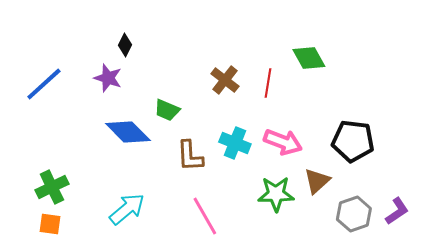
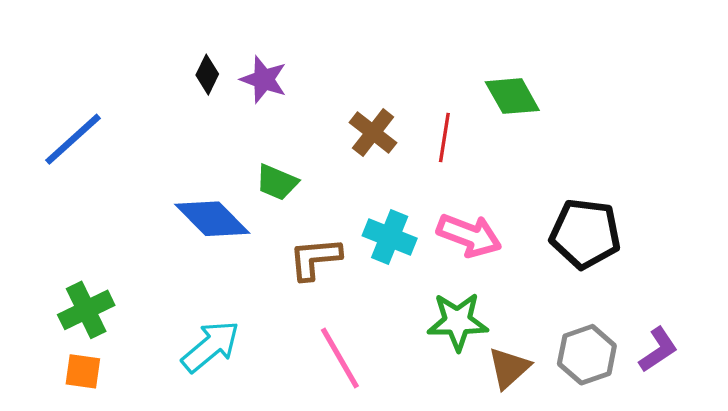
purple star: (108, 78) -> (264, 79), moved
brown L-shape: (190, 156) -> (315, 259), turned 88
brown triangle: (317, 181) -> (509, 368), moved

